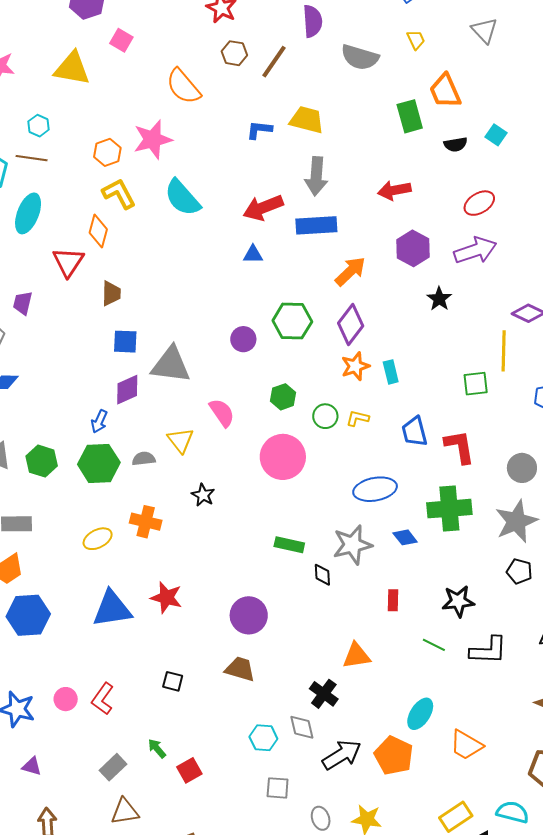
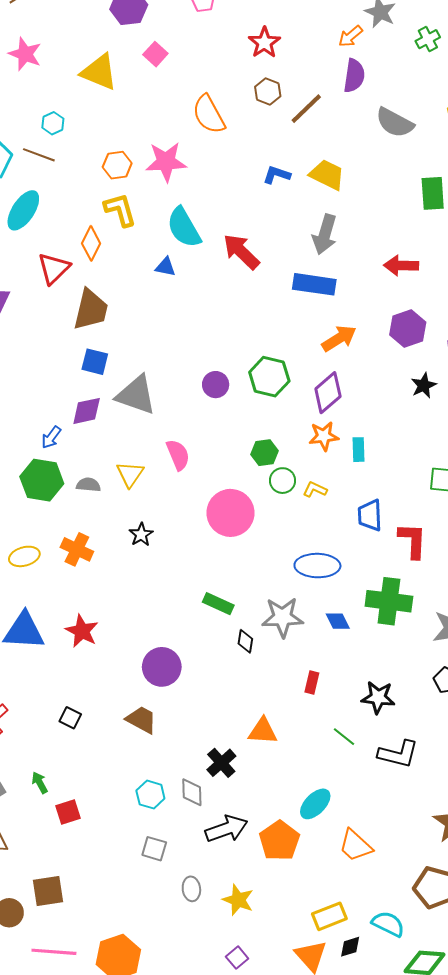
red arrow: (263, 208) -> (241, 252), moved, turned 54
blue triangle: (253, 254) -> (165, 267), moved
brown trapezoid: (111, 293) -> (91, 310), size x1.6
green hexagon: (283, 397) -> (264, 453), moved

